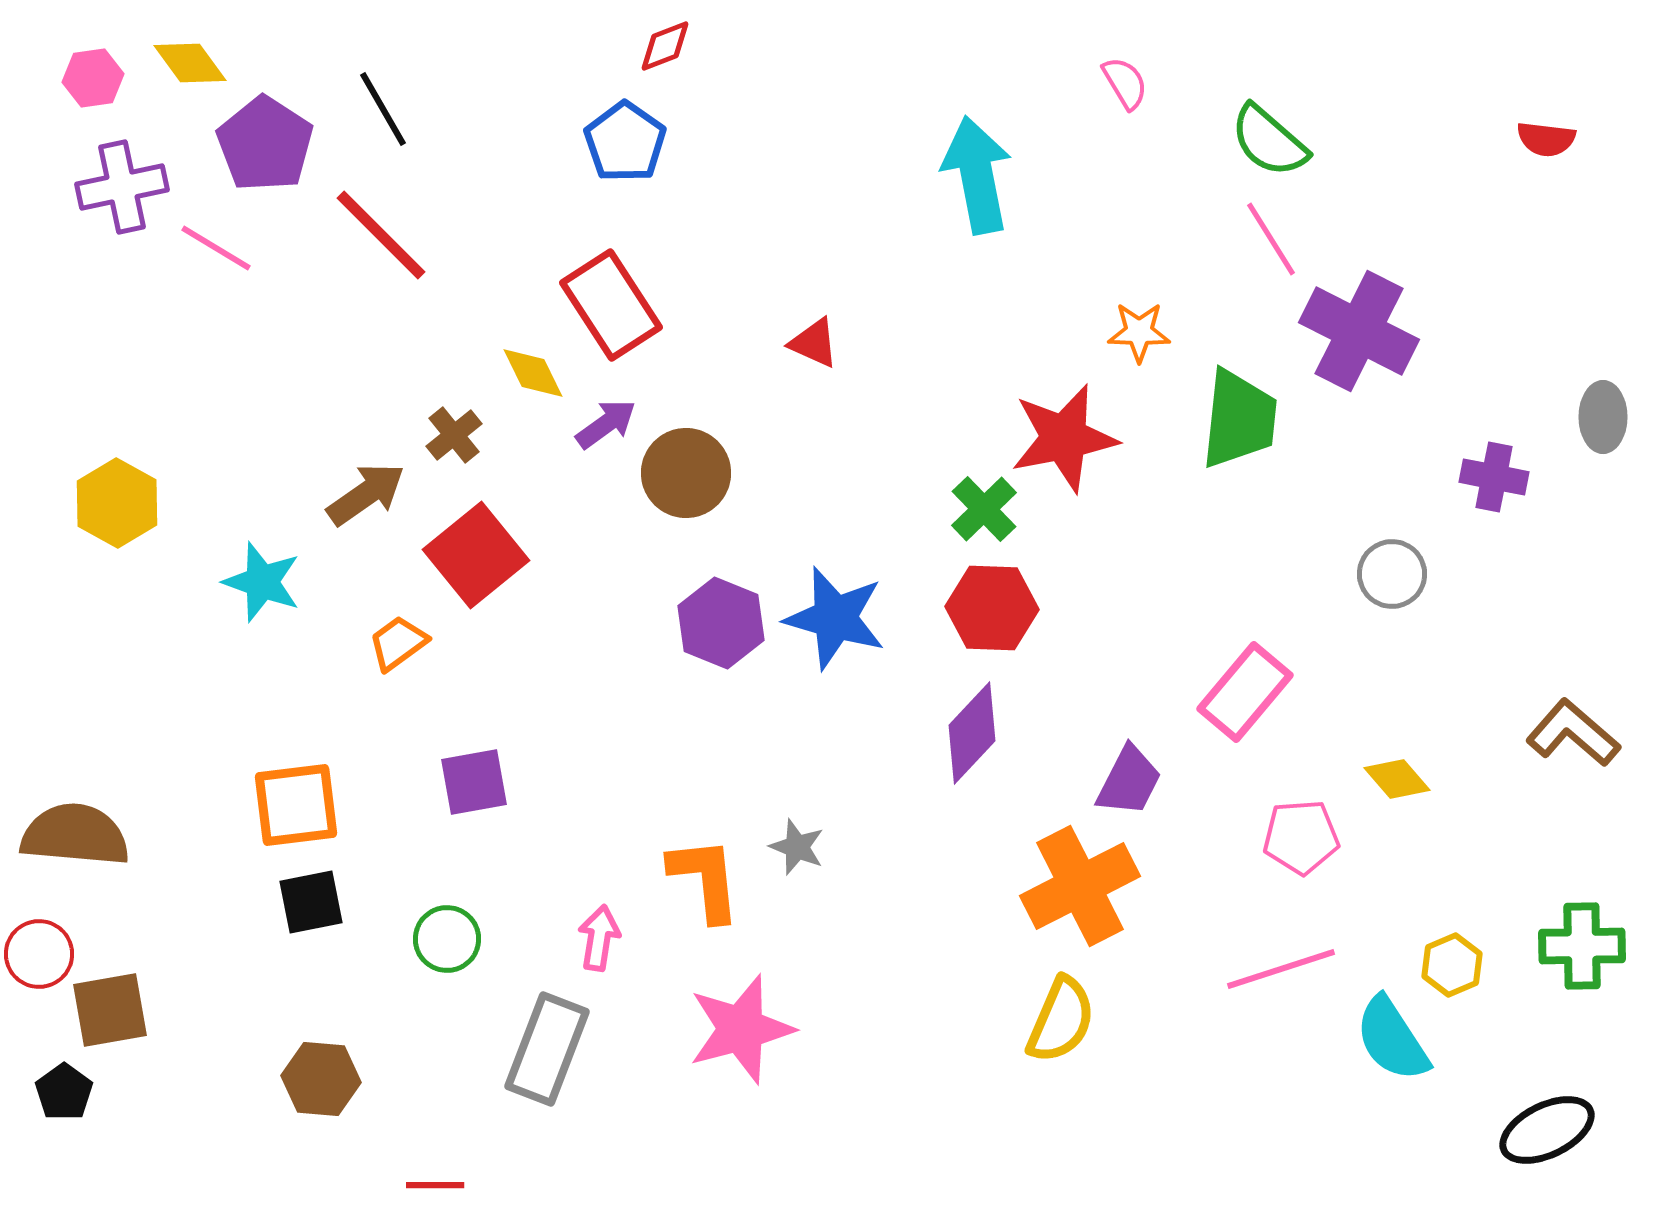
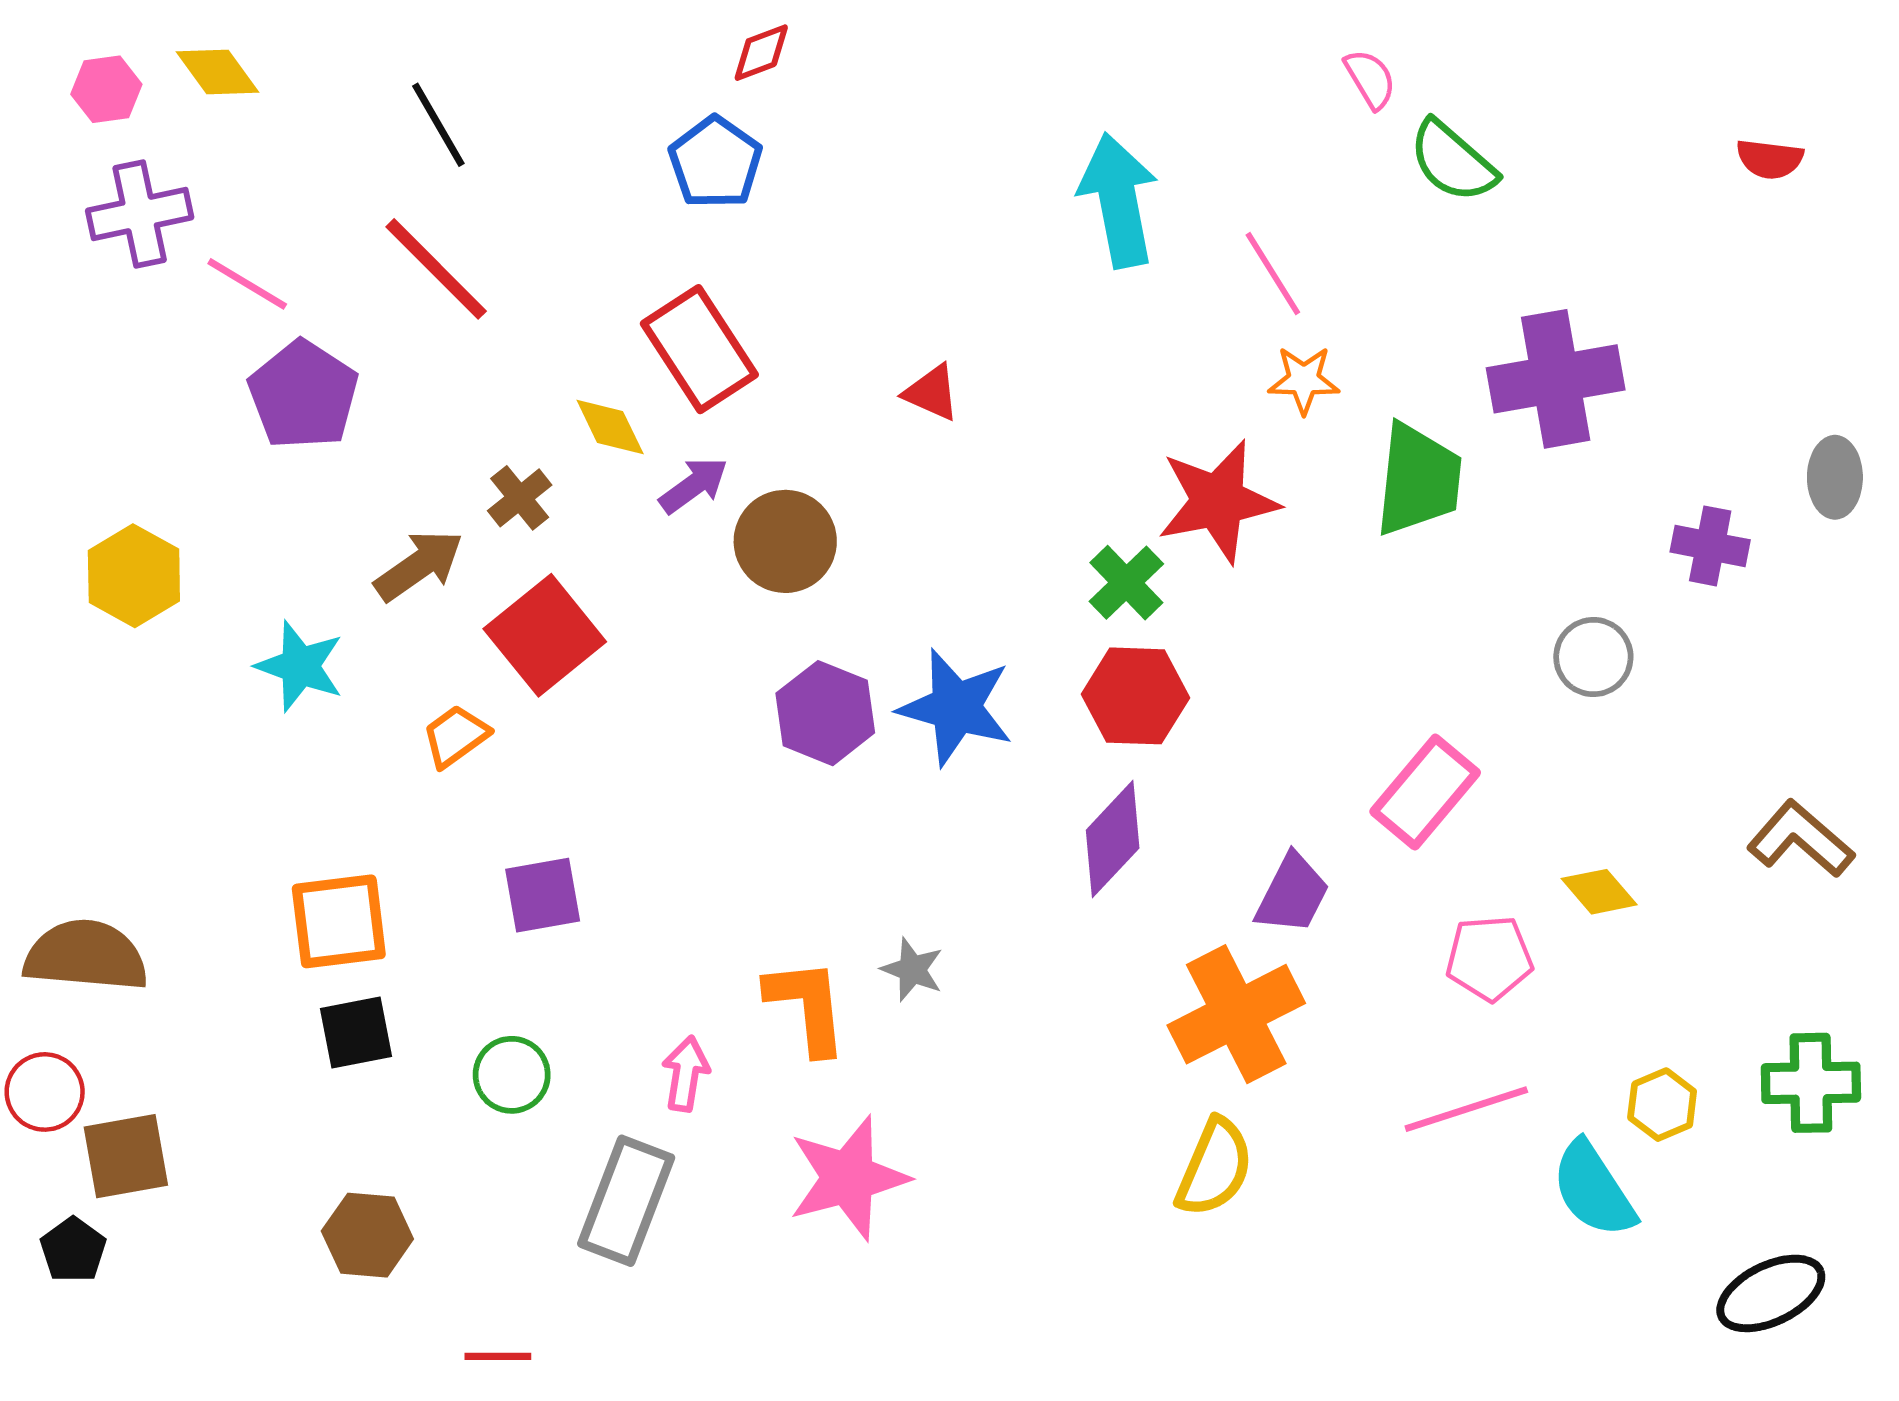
pink semicircle: (1125, 83) -> (1370, 79), moved
purple pentagon: (265, 144) -> (303, 395), moved
pink line: (1271, 239) -> (1273, 274), moved
purple cross: (1359, 331) -> (1556, 379), turned -37

